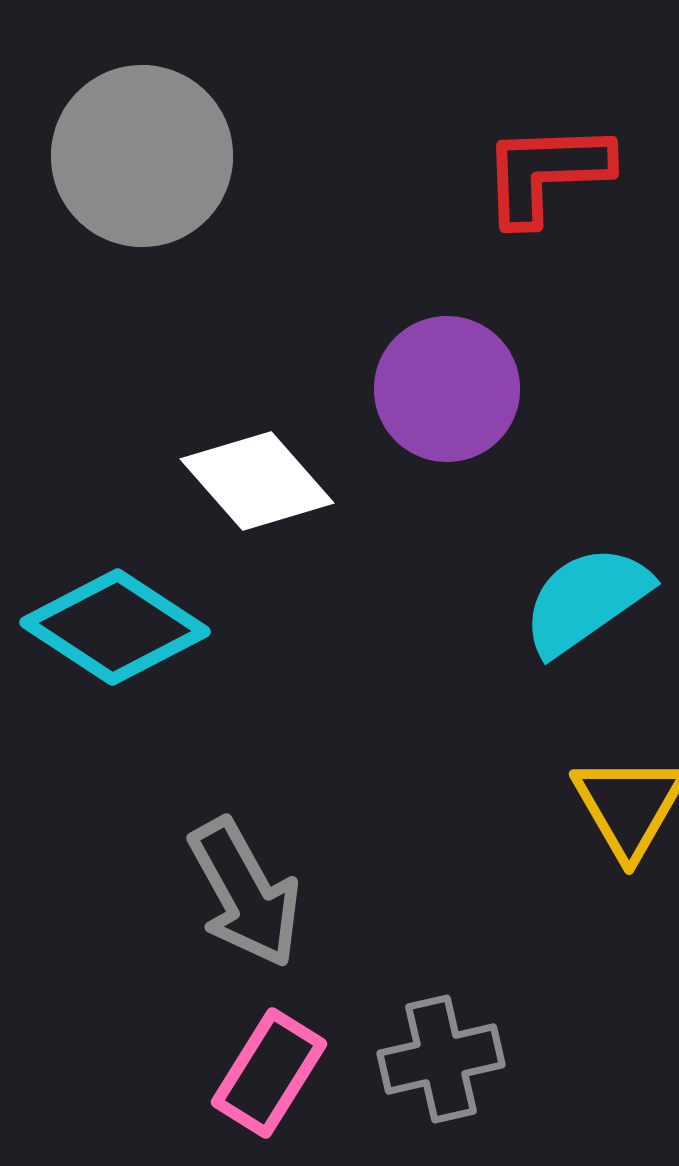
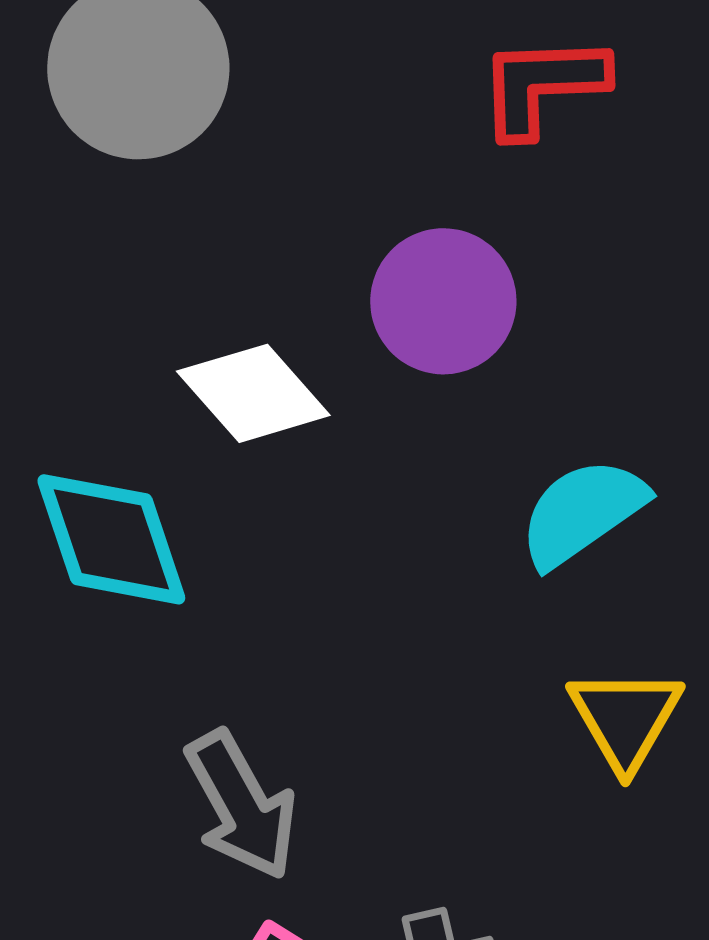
cyan diamond: (115, 627) -> (111, 539), turned 38

